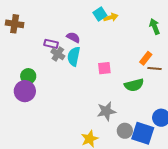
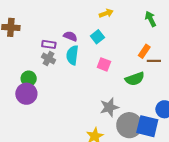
cyan square: (100, 14) -> (97, 37), moved
gray cross: (58, 54) -> (49, 58), moved
pink square: (104, 68) -> (104, 64), turned 32
gray circle: (125, 131) -> (129, 125), size x1.6

